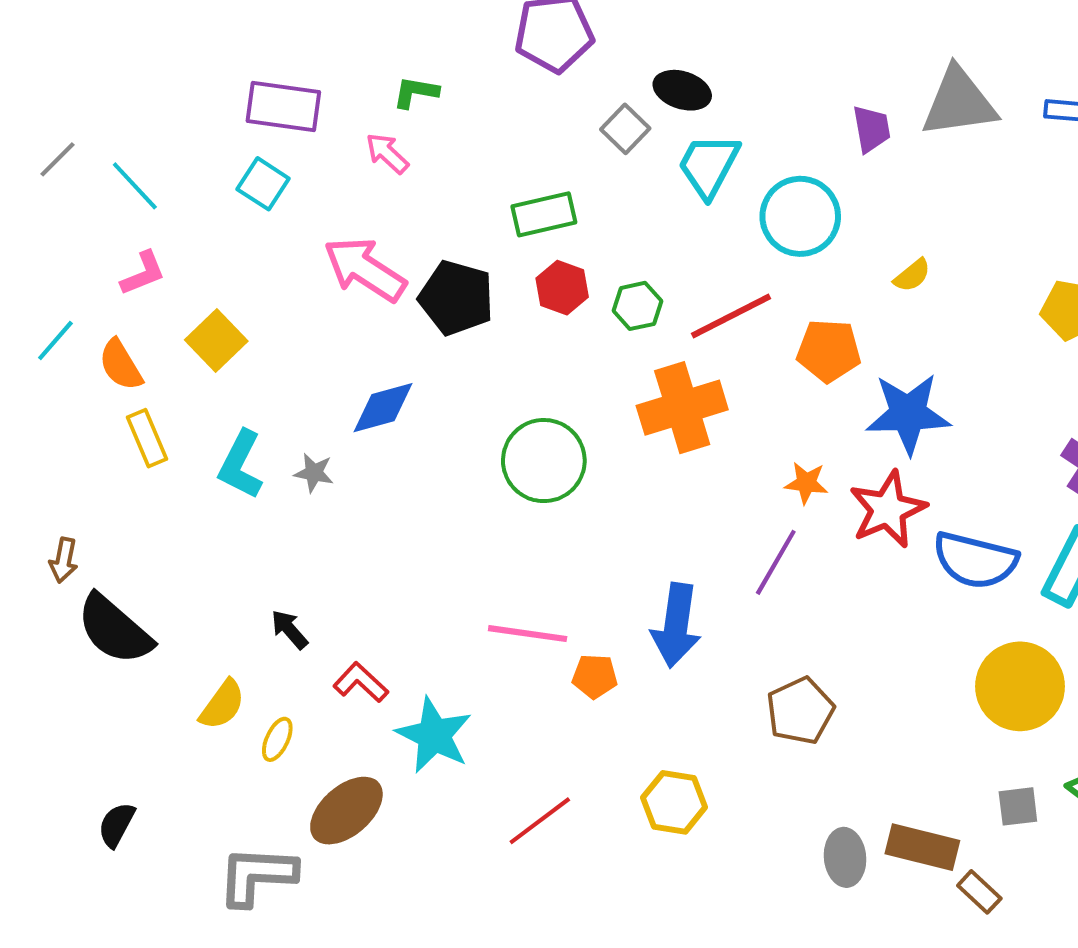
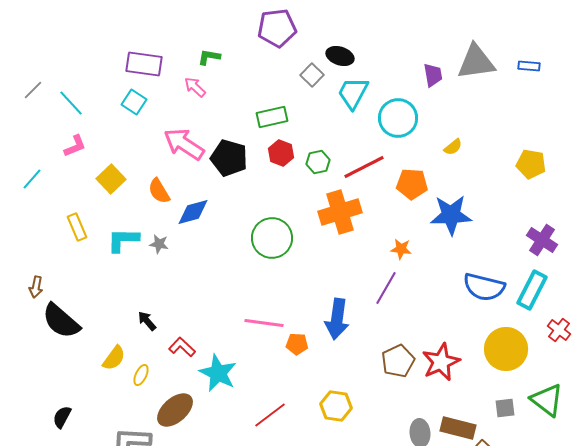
orange semicircle: (121, 365) -> (159, 191), moved
cyan L-shape: (241, 465) -> (123, 240), turned 64
red star: (888, 509) -> (441, 362), moved

